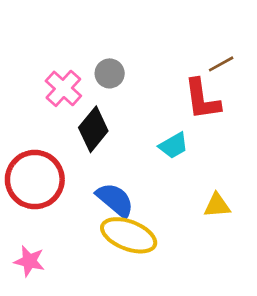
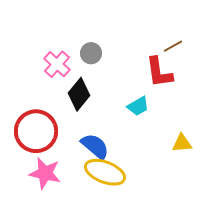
yellow triangle: (217, 205) -> (182, 143), moved
pink star: (29, 261) -> (45, 173), moved, size x1.4

